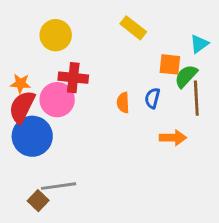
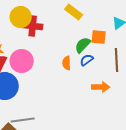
green semicircle: (186, 76) -> (83, 45), moved
red cross: (73, 78) -> (33, 26), moved
blue semicircle: (152, 98) -> (87, 60), turned 40

